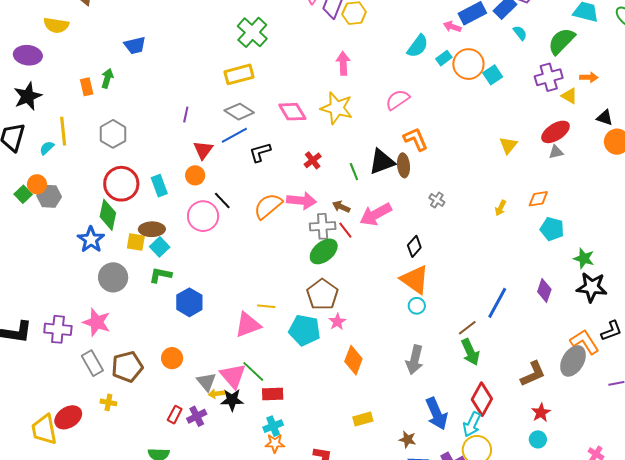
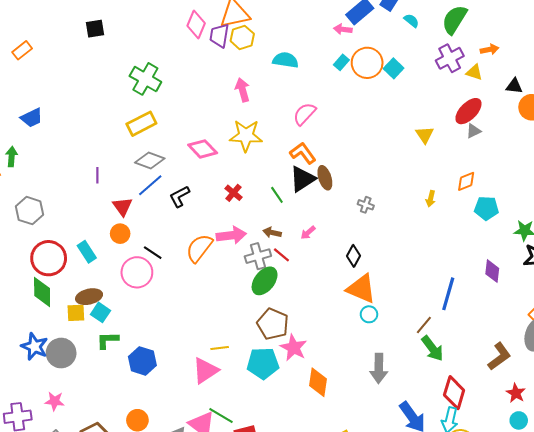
cyan semicircle: (418, 46) -> (286, 60), moved, turned -105
orange L-shape: (416, 139) -> (303, 153), moved
pink arrow: (376, 214) -> (308, 233), size x0.5
blue star: (91, 240) -> (34, 347), moved
pink star: (97, 322) -> (55, 401), size x0.7
pink star: (337, 322) -> (294, 348), size x1.5

